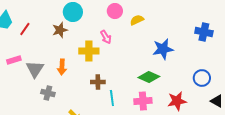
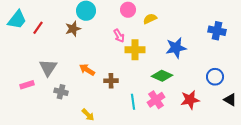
yellow cross: (89, 51) -> (135, 50), moved
pink rectangle: (14, 60) -> (27, 85), moved
orange arrow: (62, 67) -> (87, 70), moved, turned 119
cyan line: (112, 98) -> (133, 102), moved
pink cross: (143, 101) -> (156, 100), turned -30

